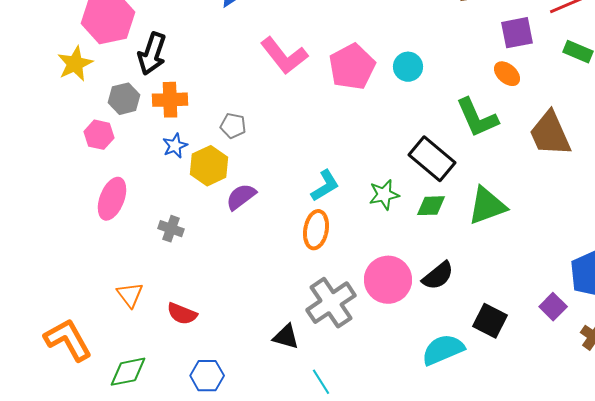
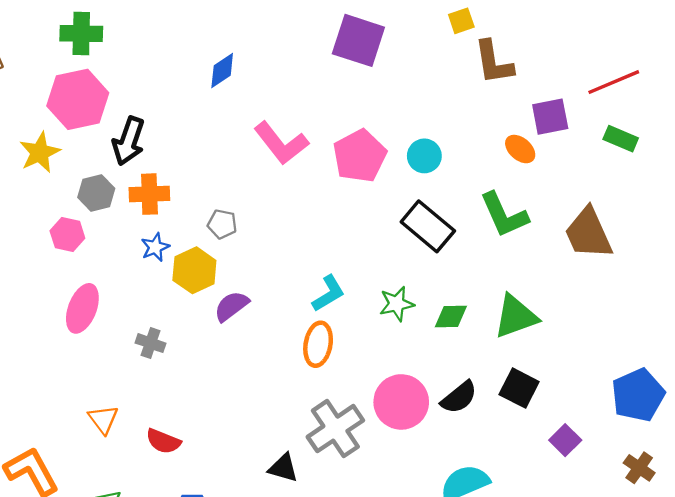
orange ellipse: (507, 74) -> (520, 149), moved
black rectangle: (432, 159) -> (428, 226), moved
purple square: (553, 307) -> (565, 440), moved
black square: (490, 321) -> (519, 388), moved

